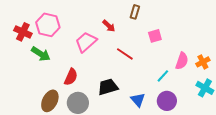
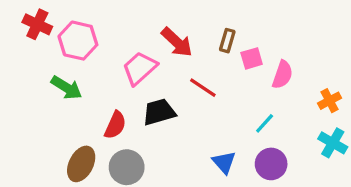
brown rectangle: (135, 12) -> (227, 41), moved
red arrow: (109, 26) -> (177, 42), size x1.5
red cross: (23, 32) -> (37, 24), moved
pink semicircle: (182, 61) -> (282, 75), moved
black trapezoid: (108, 87) -> (159, 112), moved

